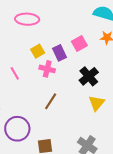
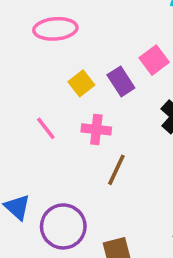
pink cross: (47, 69) -> (96, 129), moved

